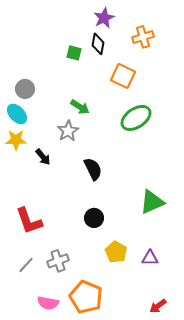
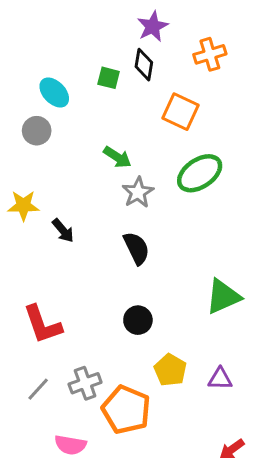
cyan ellipse: (17, 114) -> (54, 93), moved
gray star: (68, 131) -> (138, 192), moved
orange pentagon: (86, 297) -> (126, 410), moved

